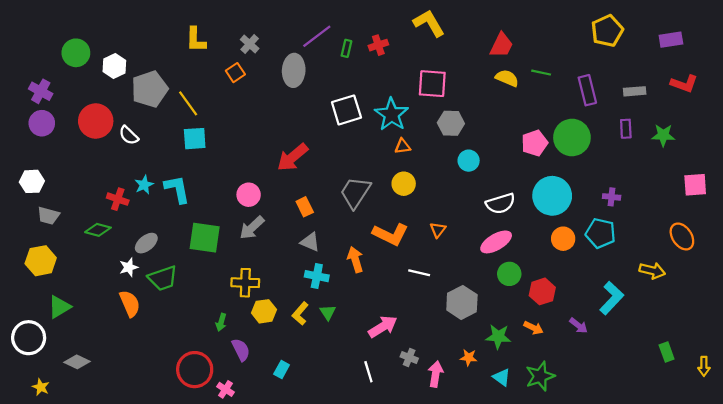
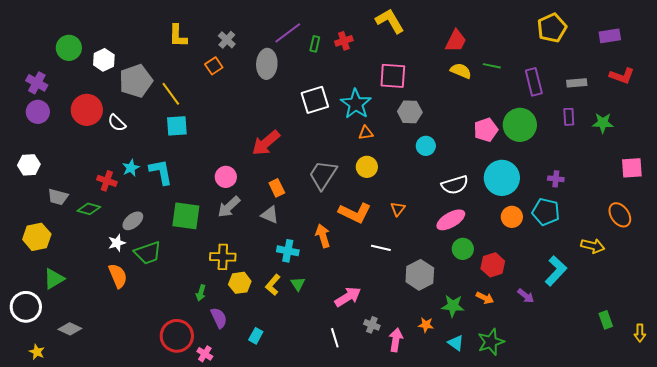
gray trapezoid: (48, 216) -> (58, 197), moved
gray triangle: (310, 242) -> (270, 215), moved

